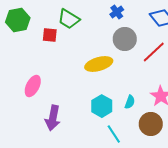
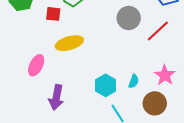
yellow ellipse: (99, 64) -> (69, 43), moved

